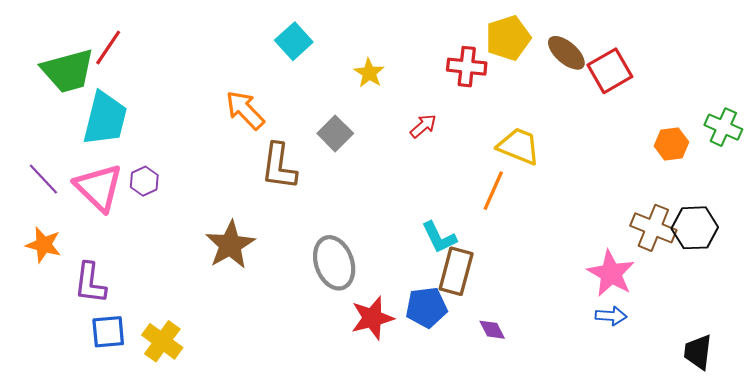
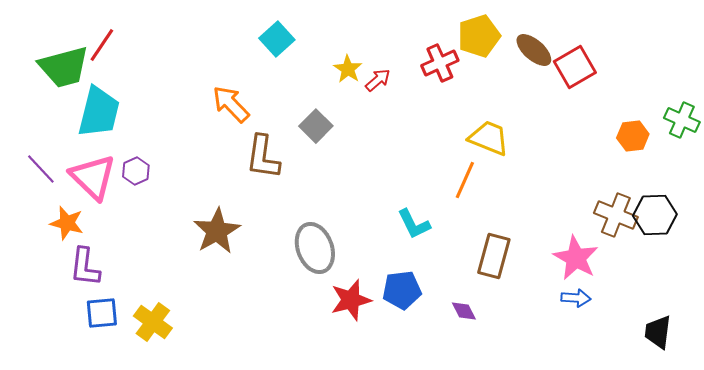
red cross: (467, 67) -> (440, 63), turned -30
red arrow: (423, 126) -> (378, 80), moved
orange star: (43, 245) -> (67, 223), moved
brown rectangle: (456, 271) -> (494, 256), moved

